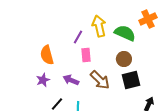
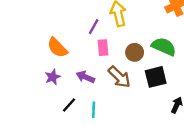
green semicircle: (125, 33) -> (164, 47), moved
orange semicircle: (47, 55) -> (57, 48), turned -30
brown circle: (124, 59) -> (135, 52), moved

